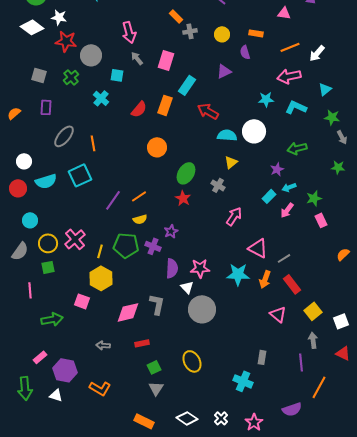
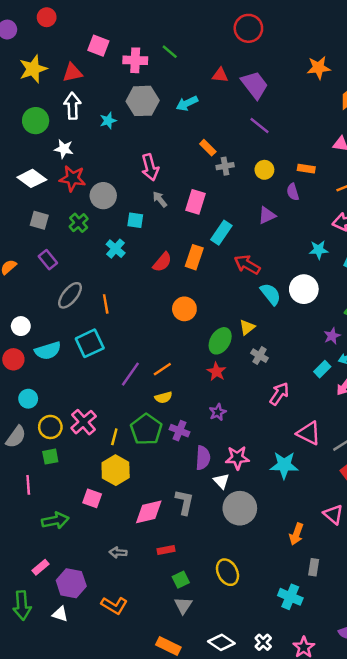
white diamond: (32, 27) -> (32, 178), moved
purple rectangle: (46, 107) -> (48, 260), turned -42
cyan semicircle: (227, 135) -> (271, 294), turned 48
yellow triangle: (231, 162) -> (247, 327), moved
purple star: (171, 231) -> (218, 412), moved
green pentagon: (126, 245) -> (146, 429), turned 30
orange arrow: (265, 279) -> (296, 534), moved

